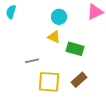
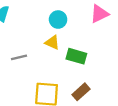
gray line: (32, 61) -> (19, 57), moved

